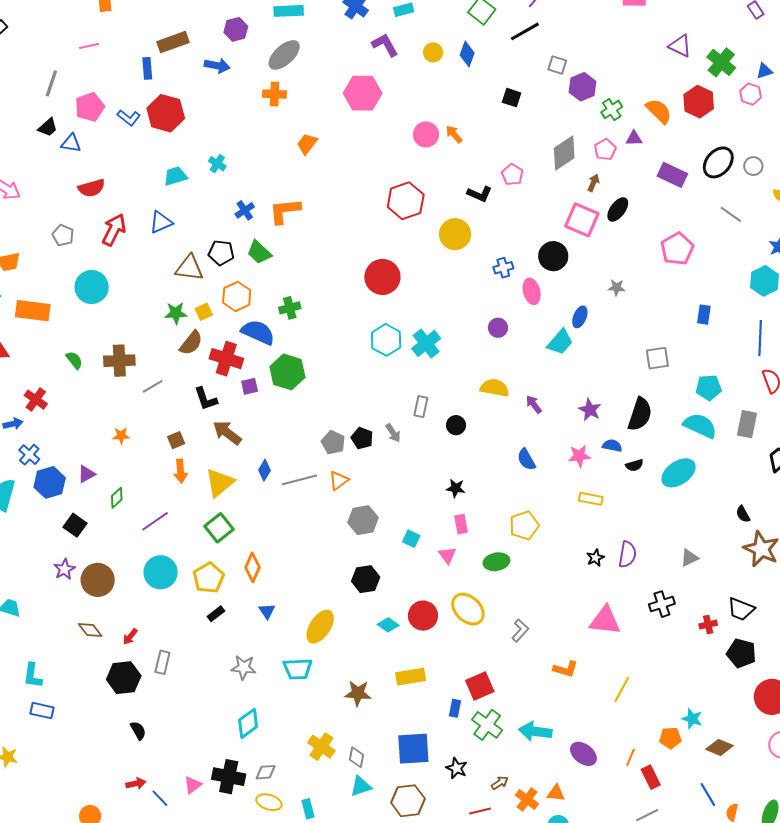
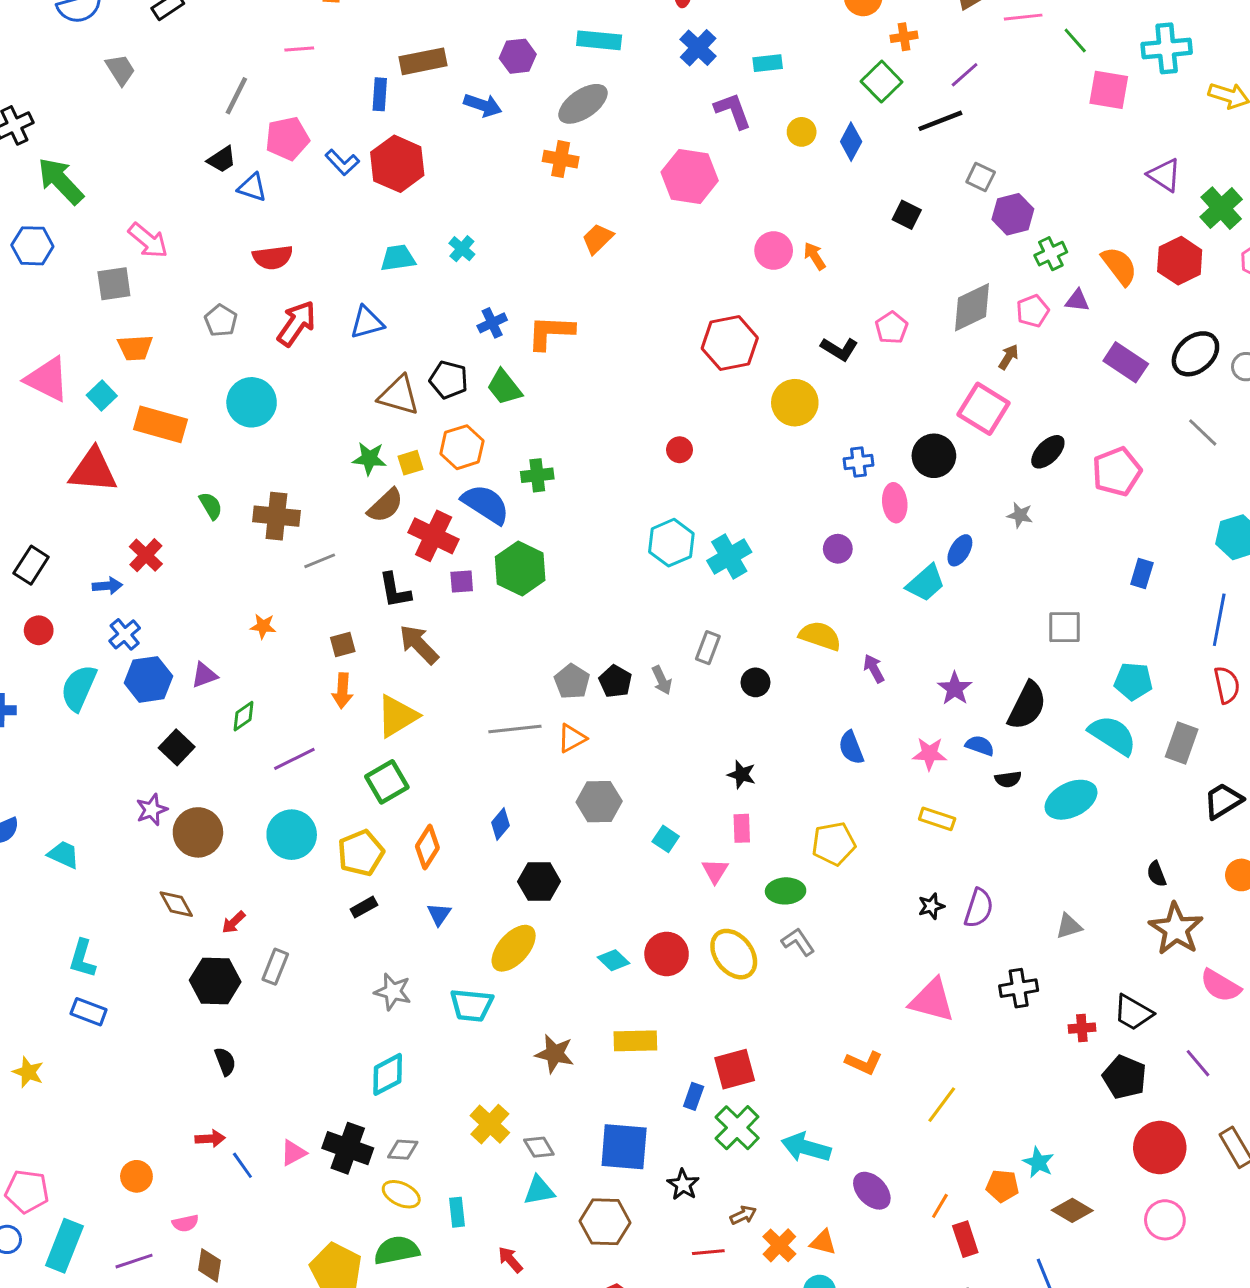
black ellipse: (618, 209) -> (1048, 452), moved
red circle: (382, 277) -> (680, 450), size x0.5
blue diamond: (264, 470) -> (501, 824), moved
black hexagon: (366, 579) -> (539, 882), moved
gray L-shape: (520, 631) -> (798, 942), moved, turned -85
gray diamond: (356, 757) -> (539, 1147), turned -50

